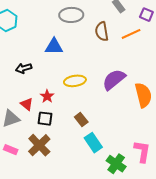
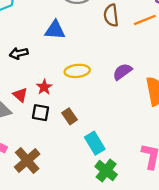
purple semicircle: (114, 80) -> (122, 72), size x0.7
brown rectangle: (81, 119) -> (70, 116), moved
brown cross: (39, 145) -> (27, 161), moved
green cross: (116, 164) -> (106, 171), moved

